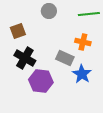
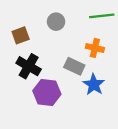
gray circle: (49, 11) -> (56, 22), moved

